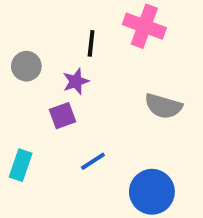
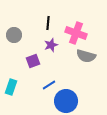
pink cross: (144, 26) -> (76, 33), moved
purple star: (76, 81) -> (51, 45), moved
blue circle: (152, 192) -> (66, 101), moved

